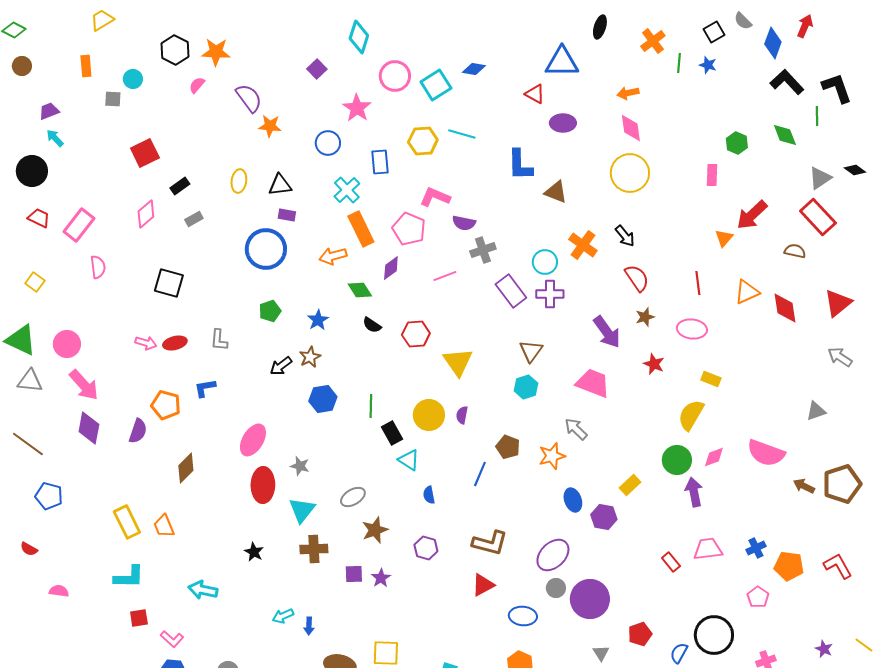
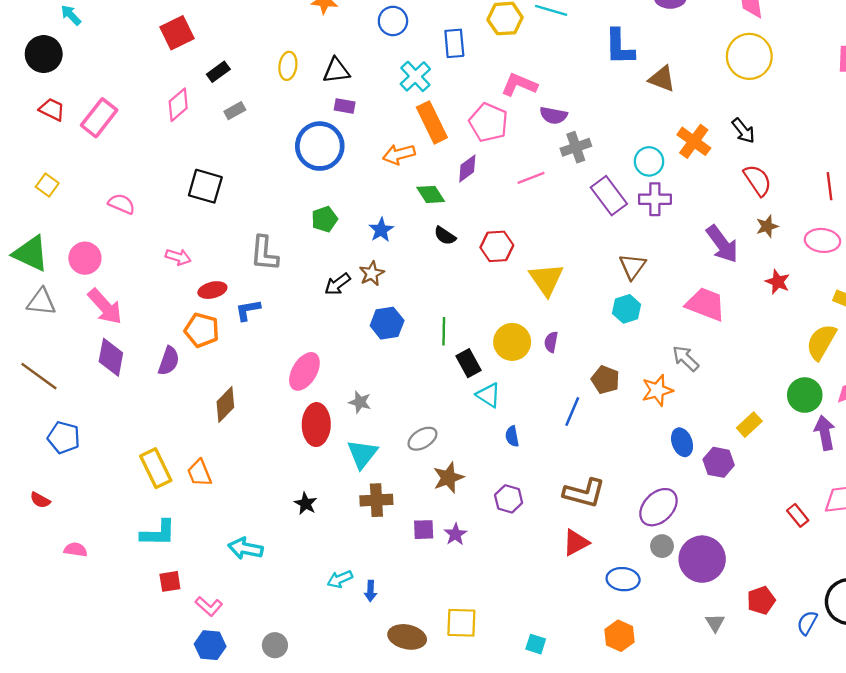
pink semicircle: (98, 267) -> (122, 204), moved, turned -60
gray L-shape: (219, 340) -> (264, 253), size x1.4
red ellipse: (175, 343) -> (212, 290), moved

